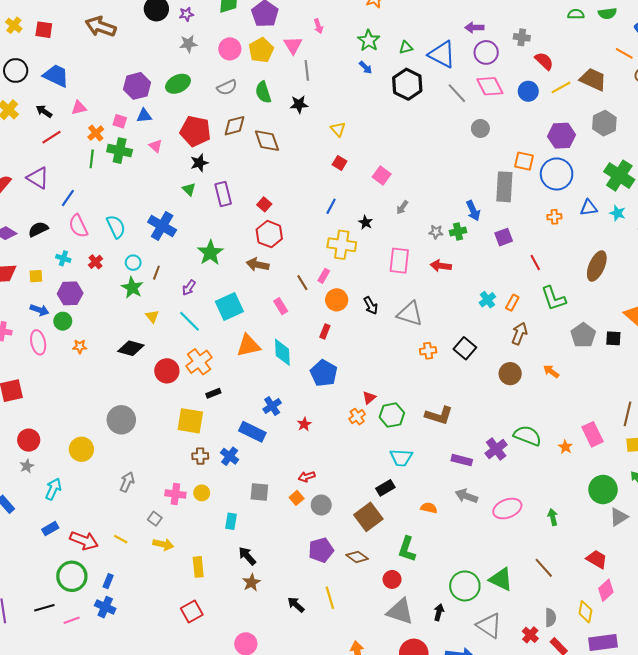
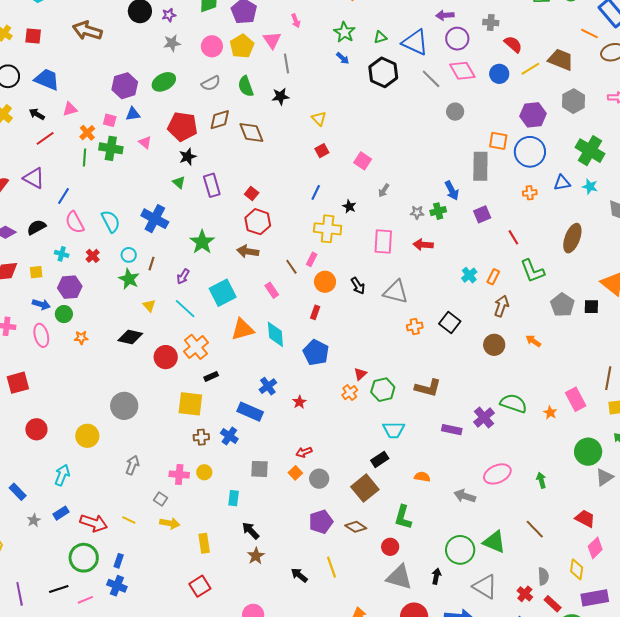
red square: (340, 163) -> (322, 151), turned 32
gray star: (27, 466) -> (34, 520), moved
gray arrow: (466, 496) -> (465, 496), moved

